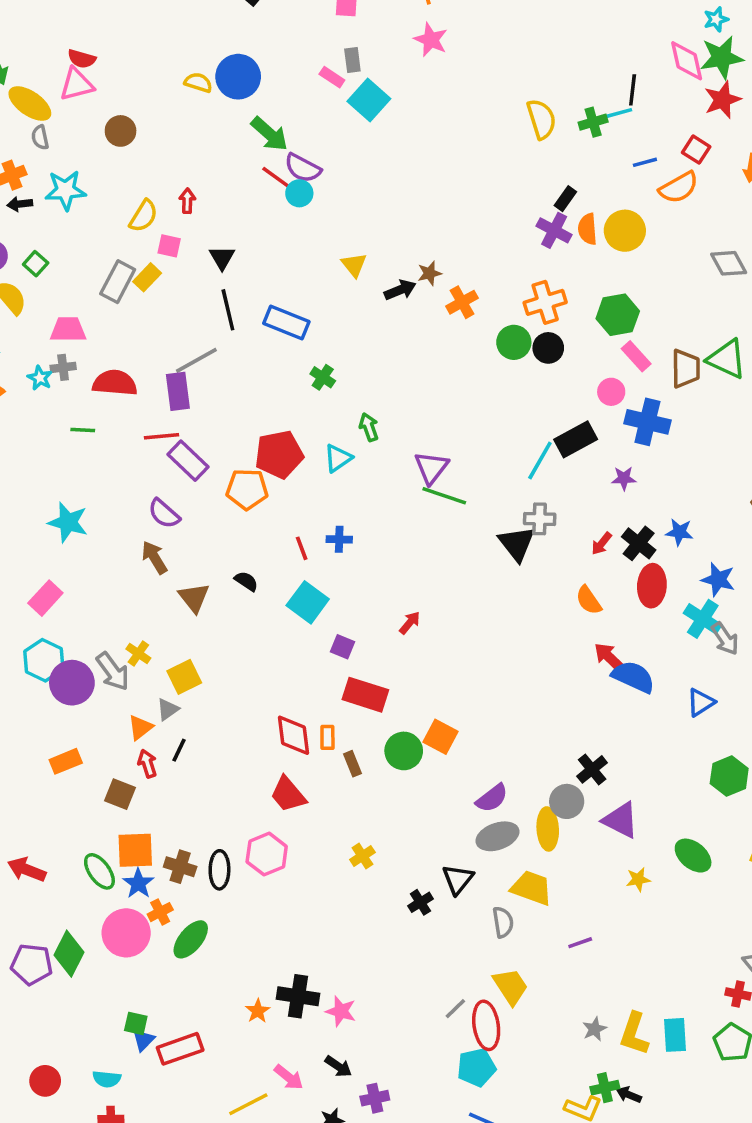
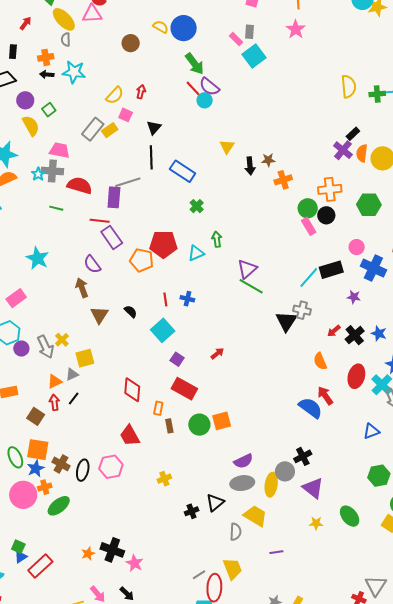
brown circle: (121, 131) -> (131, 43), moved
black arrow: (400, 290) -> (250, 166), turned 96
pink rectangle: (636, 356) -> (309, 226), moved
gray cross: (63, 367) -> (52, 171), size x1.5
red ellipse: (652, 586) -> (356, 376), moved
blue semicircle: (633, 677) -> (311, 408), moved
purple circle: (72, 683) -> (21, 349), size x0.6
red diamond: (294, 735) -> (132, 390), moved
orange square: (441, 737) -> (222, 421), turned 36
red rectangle: (180, 1049) -> (40, 566), turned -35

